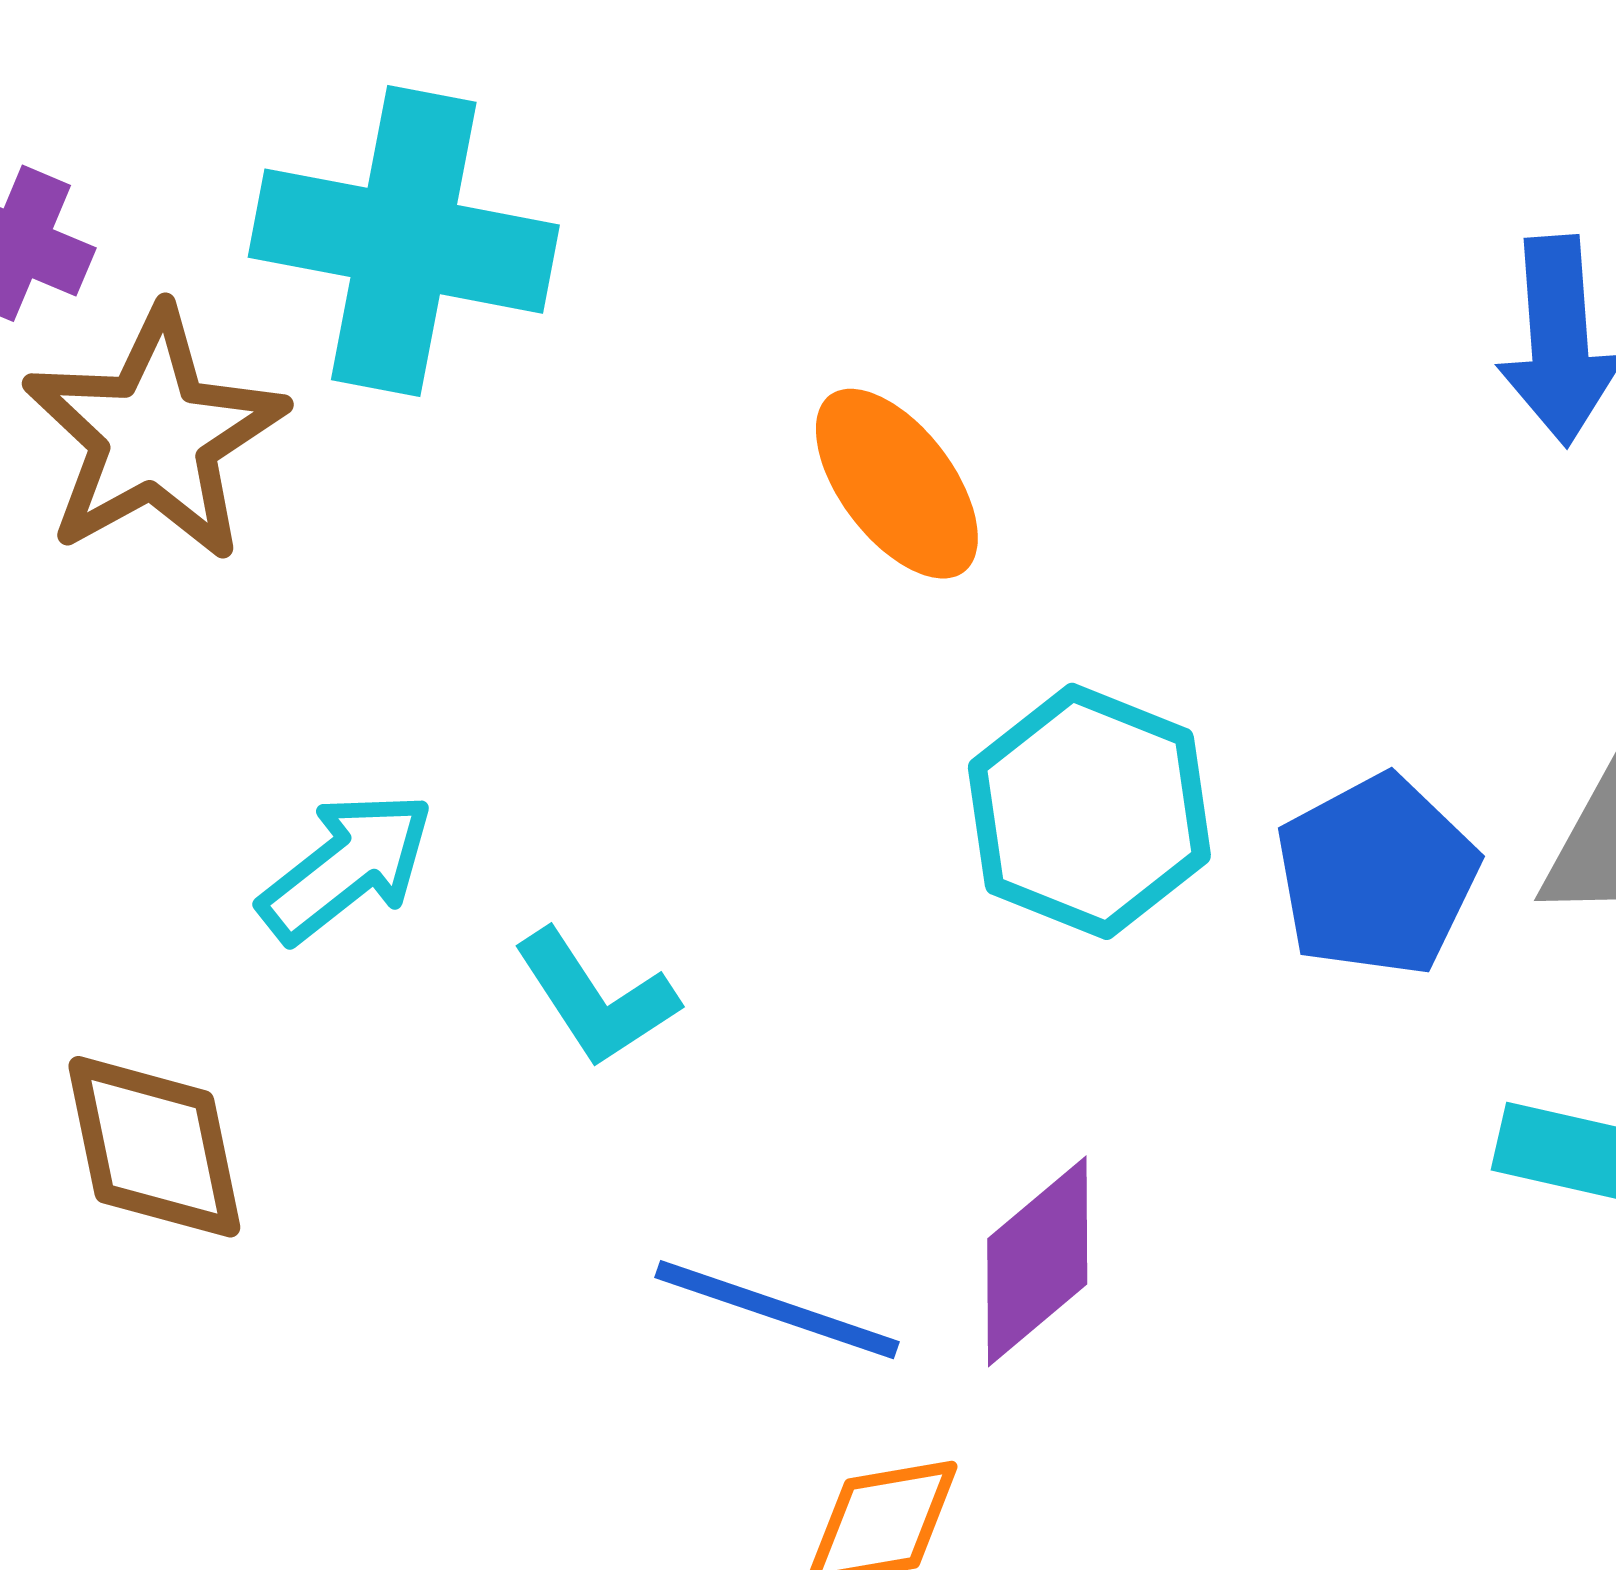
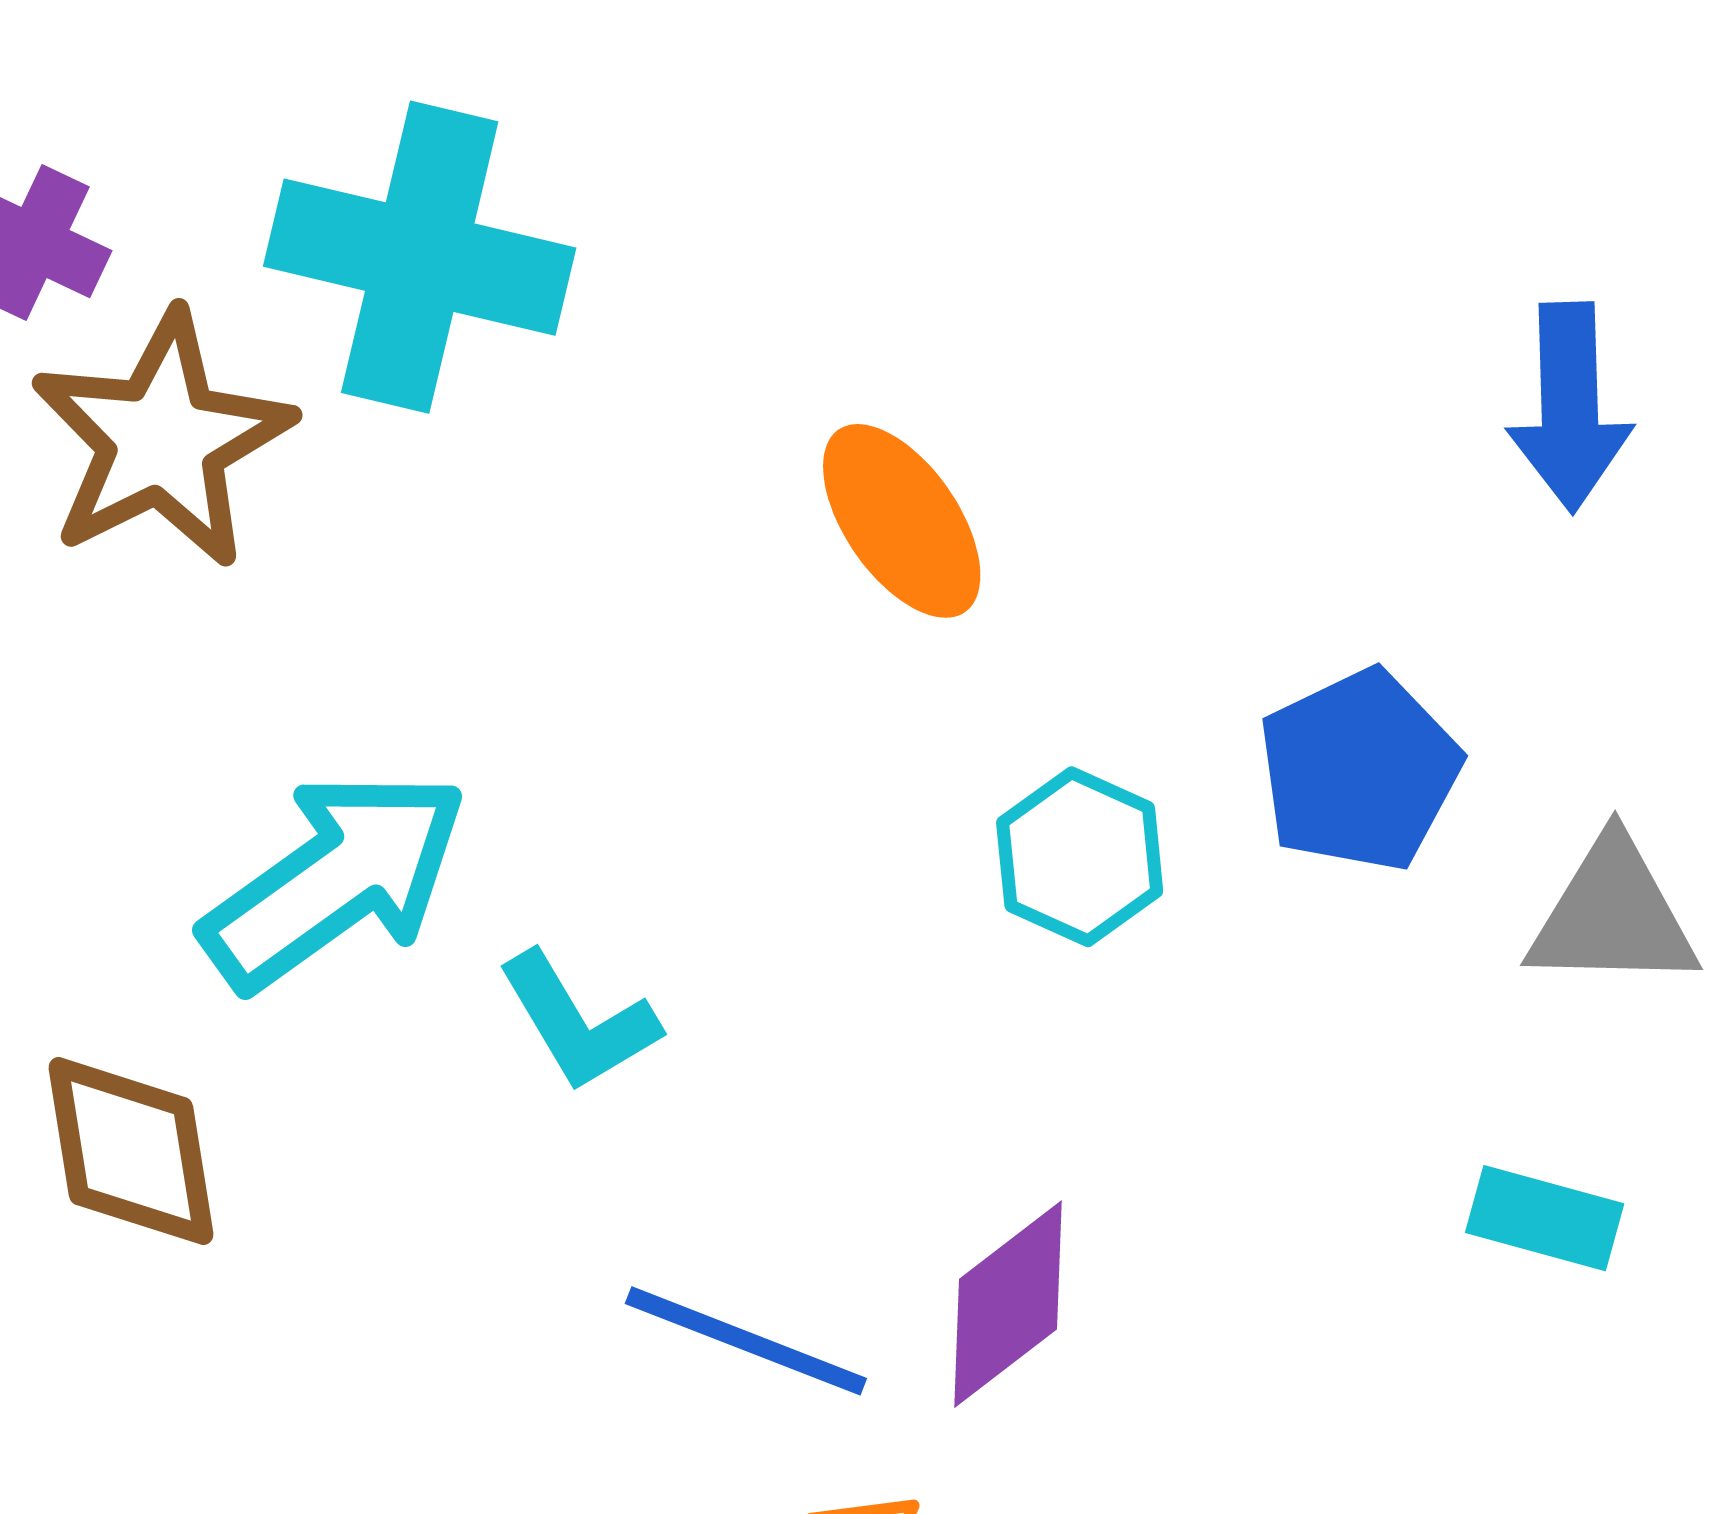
cyan hexagon: (1089, 811) -> (1080, 857), size x0.7
cyan arrow: (346, 867) -> (335, 880), size x1.5
blue pentagon: (1377, 876) -> (1359, 770), moved

